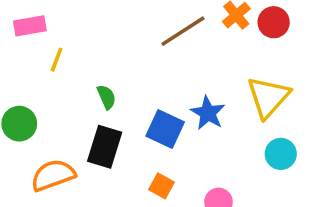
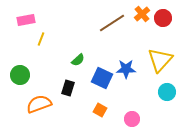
green semicircle: (106, 97) -> (78, 60), moved, turned 72
blue star: (208, 113) -> (126, 69), turned -30
black rectangle: (105, 147) -> (68, 88), size x0.7

